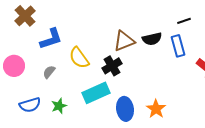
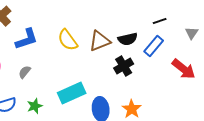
blue rectangle: (178, 46) -> (154, 46), turned 55
yellow semicircle: (79, 58) -> (68, 40), moved
black cross: (112, 66) -> (124, 66), moved

